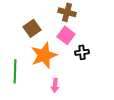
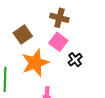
black cross: (82, 52) -> (75, 60), turned -32

